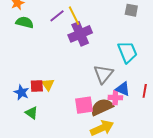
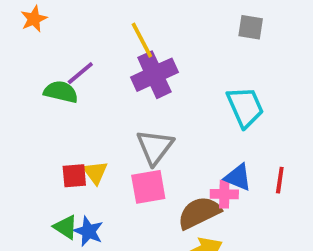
purple line: (57, 16) -> (80, 73), moved
green semicircle: (25, 22) -> (61, 92), moved
gray triangle: (103, 74) -> (155, 147), moved
blue star: (21, 92) -> (88, 231), moved
pink square: (84, 105) -> (148, 187), moved

